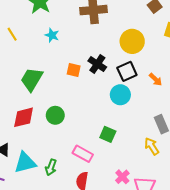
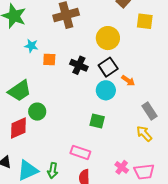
orange square: (74, 70) -> (49, 59), moved
green trapezoid: (32, 79) -> (20, 91), turned -145
orange arrow: (156, 79) -> (128, 81), moved
green circle: (55, 115) -> (37, 112), moved
green square: (108, 134) -> (97, 121), moved

